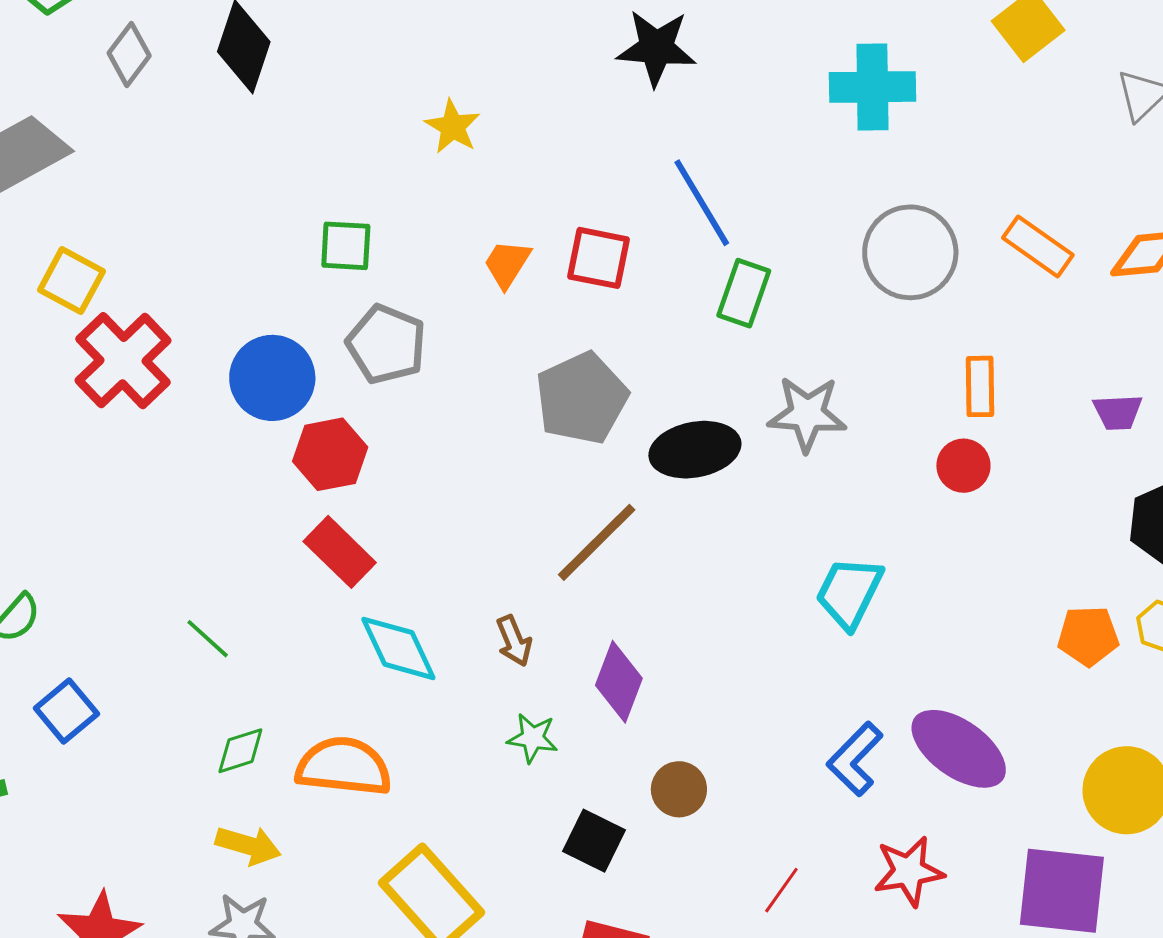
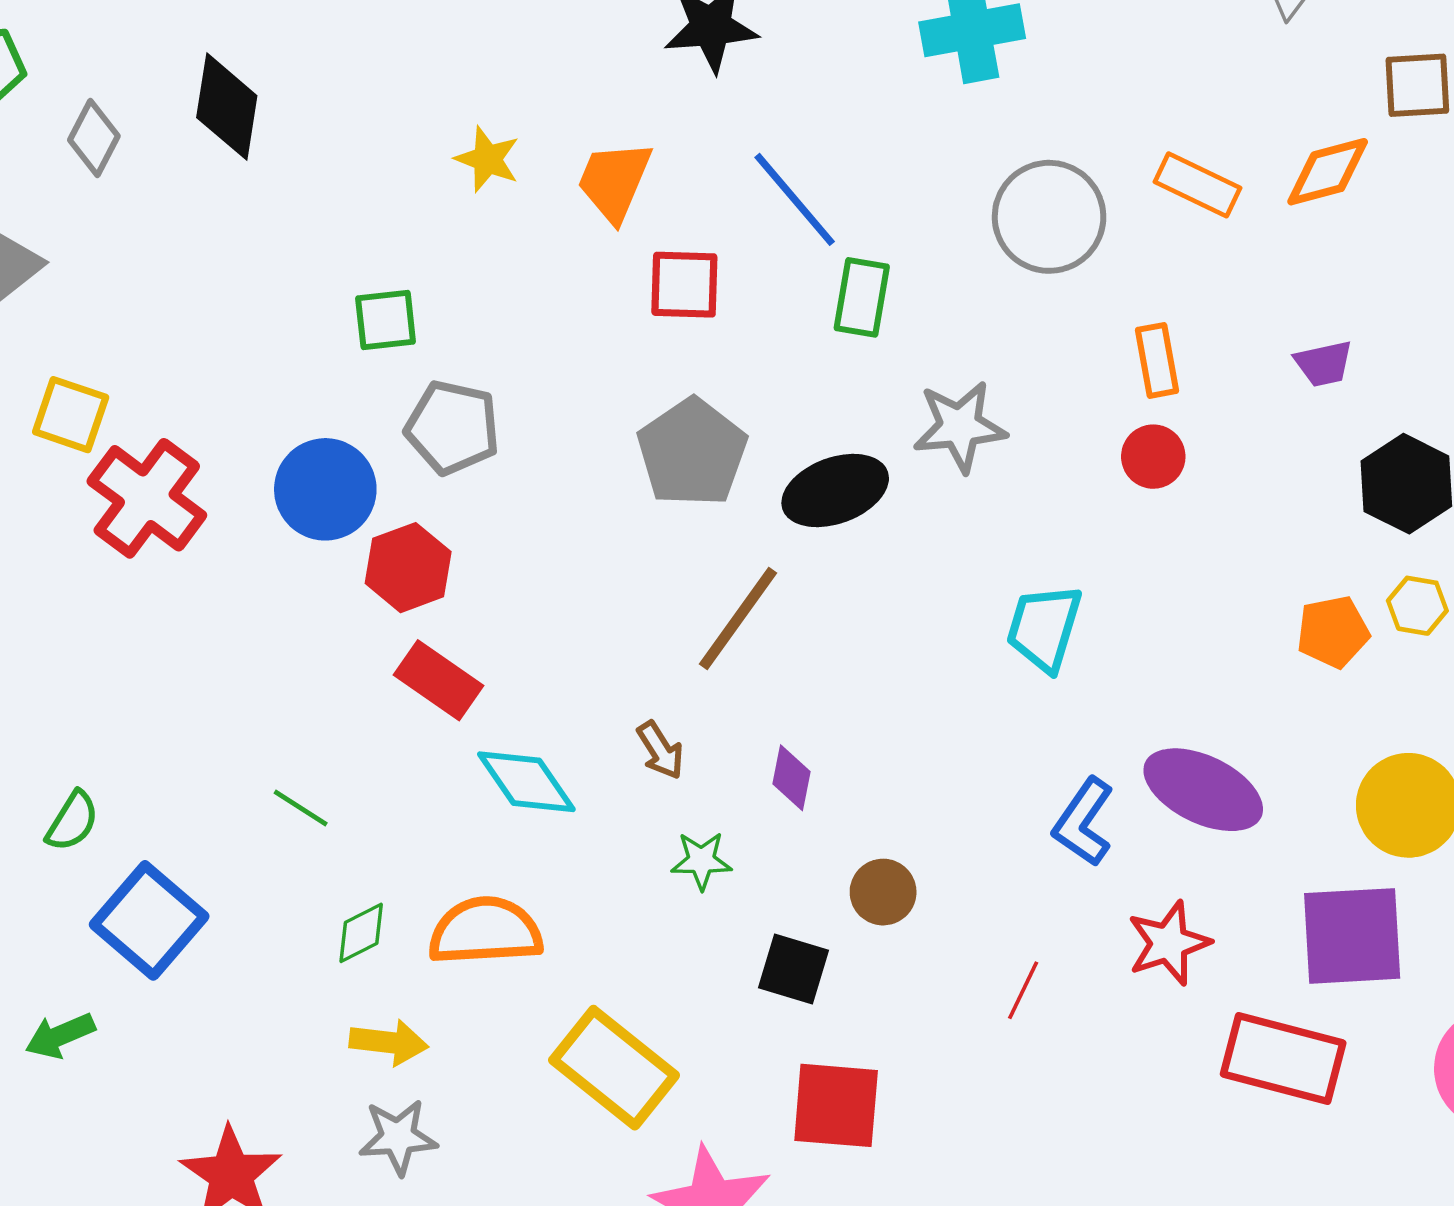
orange trapezoid: (507, 264) -> (614, 181), moved, size x1.4
purple diamond: (619, 682) -> (791, 778), size x0.7
blue square: (66, 711) -> (149, 920), size x1.5

